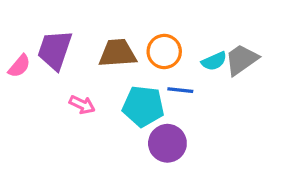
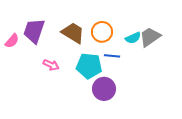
brown trapezoid: (118, 53) -> (73, 33), turned 35

